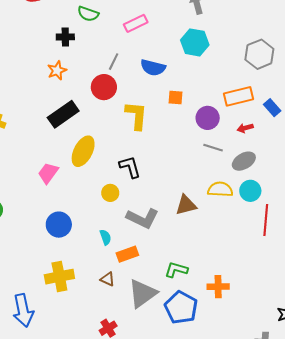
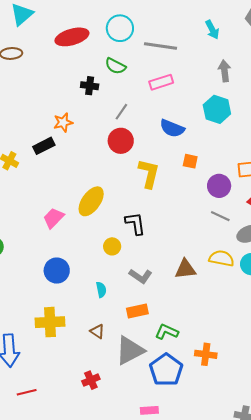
gray line: (114, 62) -> (121, 112), moved
orange star: (57, 70) -> (63, 122), moved
black rectangle: (63, 114) -> (44, 146), moved, size x0.7
gray L-shape: (143, 218) -> (141, 276), size x0.7
orange rectangle: (127, 254) -> (137, 311), moved

